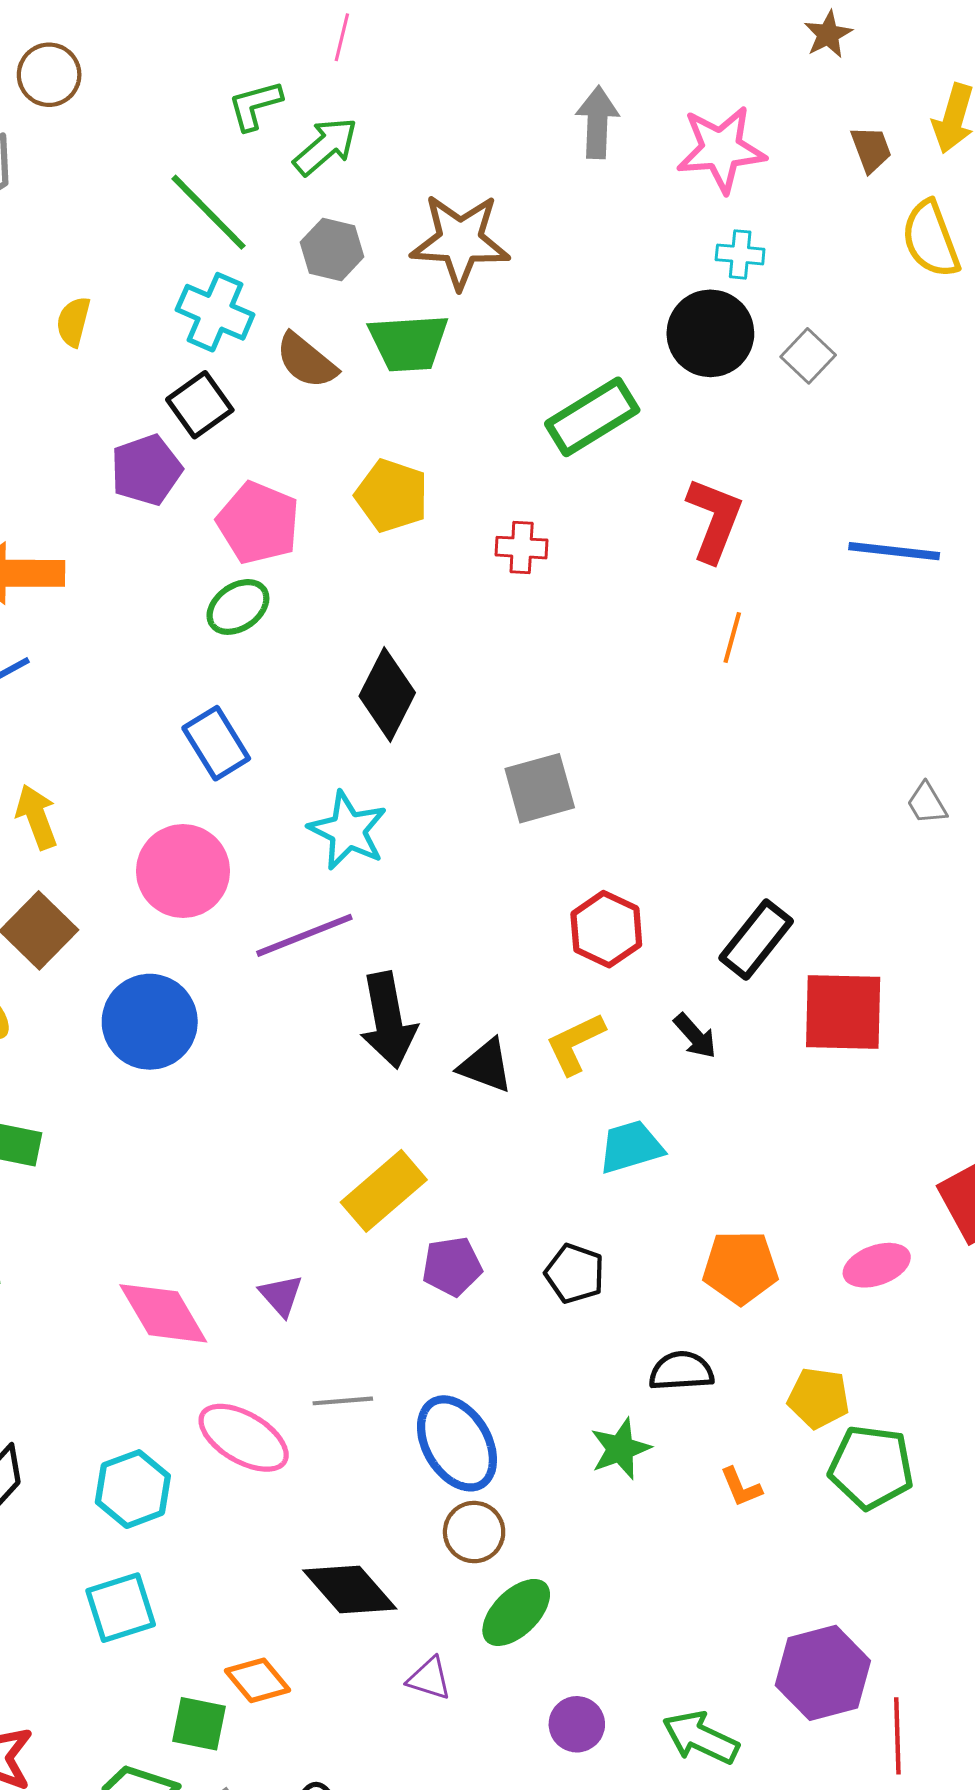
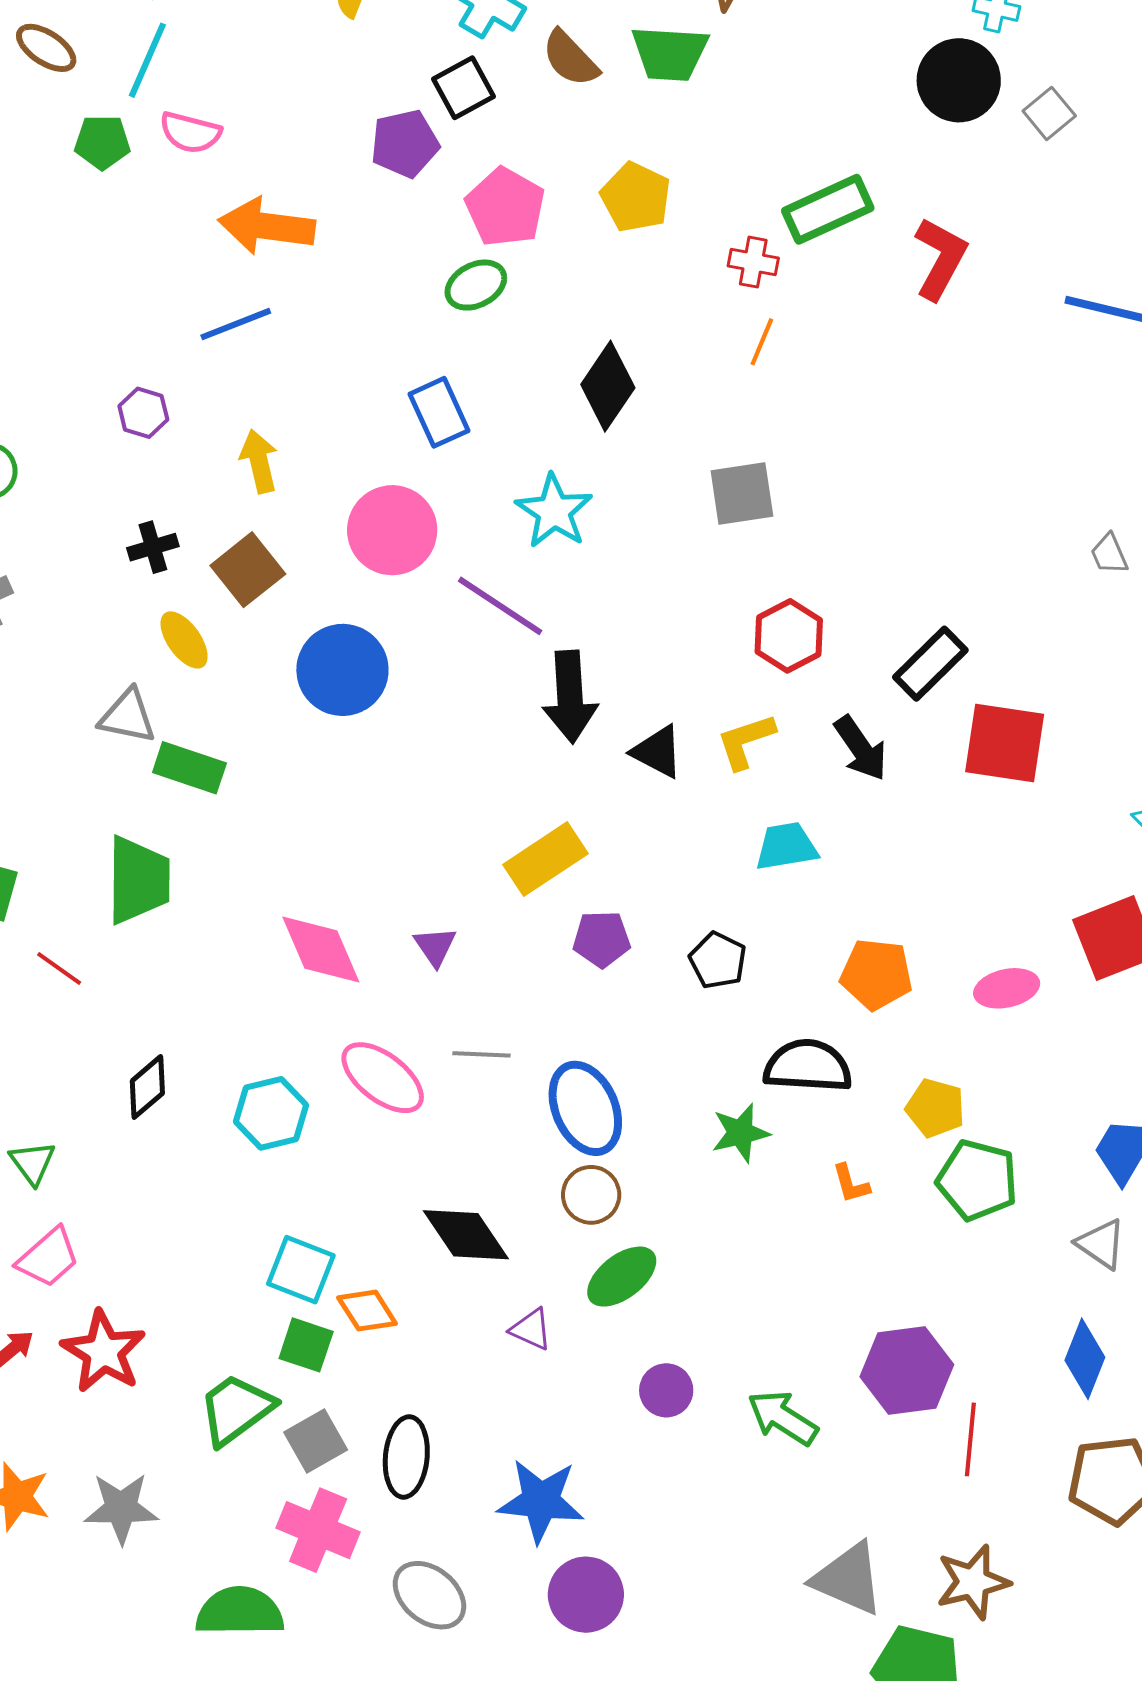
green rectangle: (592, 417) -> (828, 209), moved
orange line: (732, 637) -> (762, 342), moved
purple line: (304, 935) -> (500, 606), turned 48
black arrow: (695, 1036) -> (861, 748), size x1.4
black semicircle: (681, 1371) -> (808, 1066), size x1.4
cyan square: (121, 1608) -> (301, 1270), moved, turned 32

